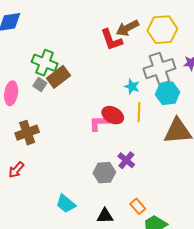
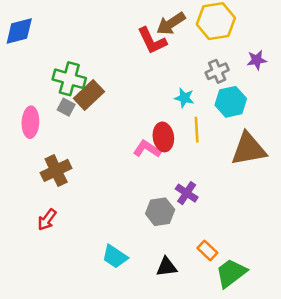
gray cross: (159, 69) -> (217, 71), size x0.6
red ellipse: (113, 115) -> (163, 137), turned 60
pink L-shape: (99, 123) -> (147, 149), turned 40

